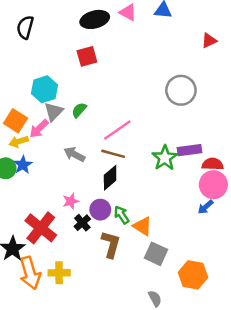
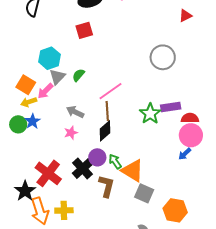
brown line: (113, 154) -> (107, 111), turned 72
pink star: (71, 201) -> (71, 133), moved
black cross: (82, 223) -> (83, 169), size x1.5
orange triangle: (142, 226) -> (133, 171), size x1.4

